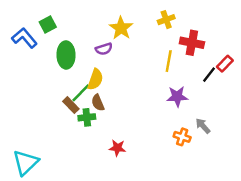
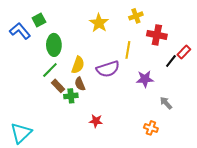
purple semicircle: (104, 49) -> (108, 69), moved, size x1.6
yellow line: (169, 61) -> (128, 50), moved
green line: (81, 93) -> (50, 70), moved
orange cross: (182, 137) -> (151, 128), moved

